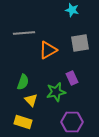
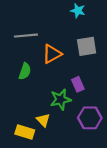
green semicircle: (23, 82) -> (25, 71), moved
yellow triangle: (31, 100) -> (43, 120), moved
purple hexagon: (72, 122) -> (90, 118), moved

